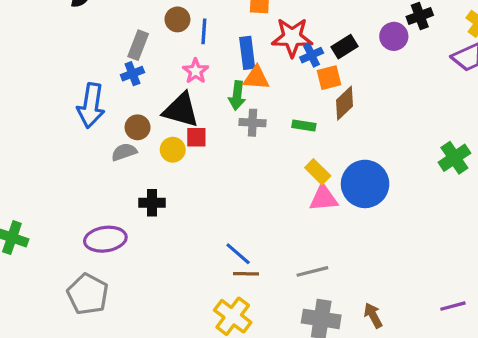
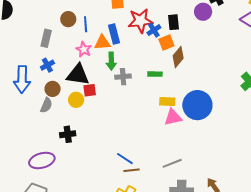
black rectangle: (345, 47) -> (174, 22), turned -56
blue cross: (132, 74) -> (47, 65), moved
orange triangle: (256, 78) -> (102, 43), moved
gray semicircle: (124, 152) -> (46, 105), turned 140
yellow rectangle: (318, 172) -> (167, 102), turned -35

